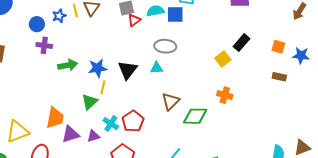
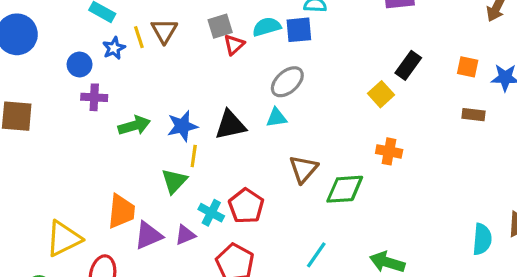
gray ellipse: (165, 46) -> (287, 82), turned -40
black triangle: (127, 70) -> (230, 125), turned 45

